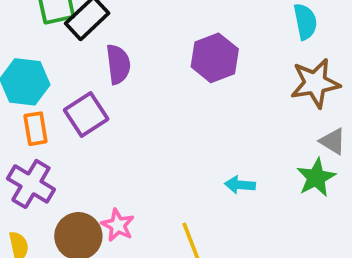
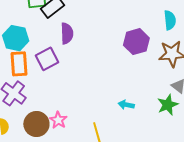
purple hexagon: (215, 58) -> (136, 42), moved
orange rectangle: (36, 129) -> (19, 64), size x1.4

